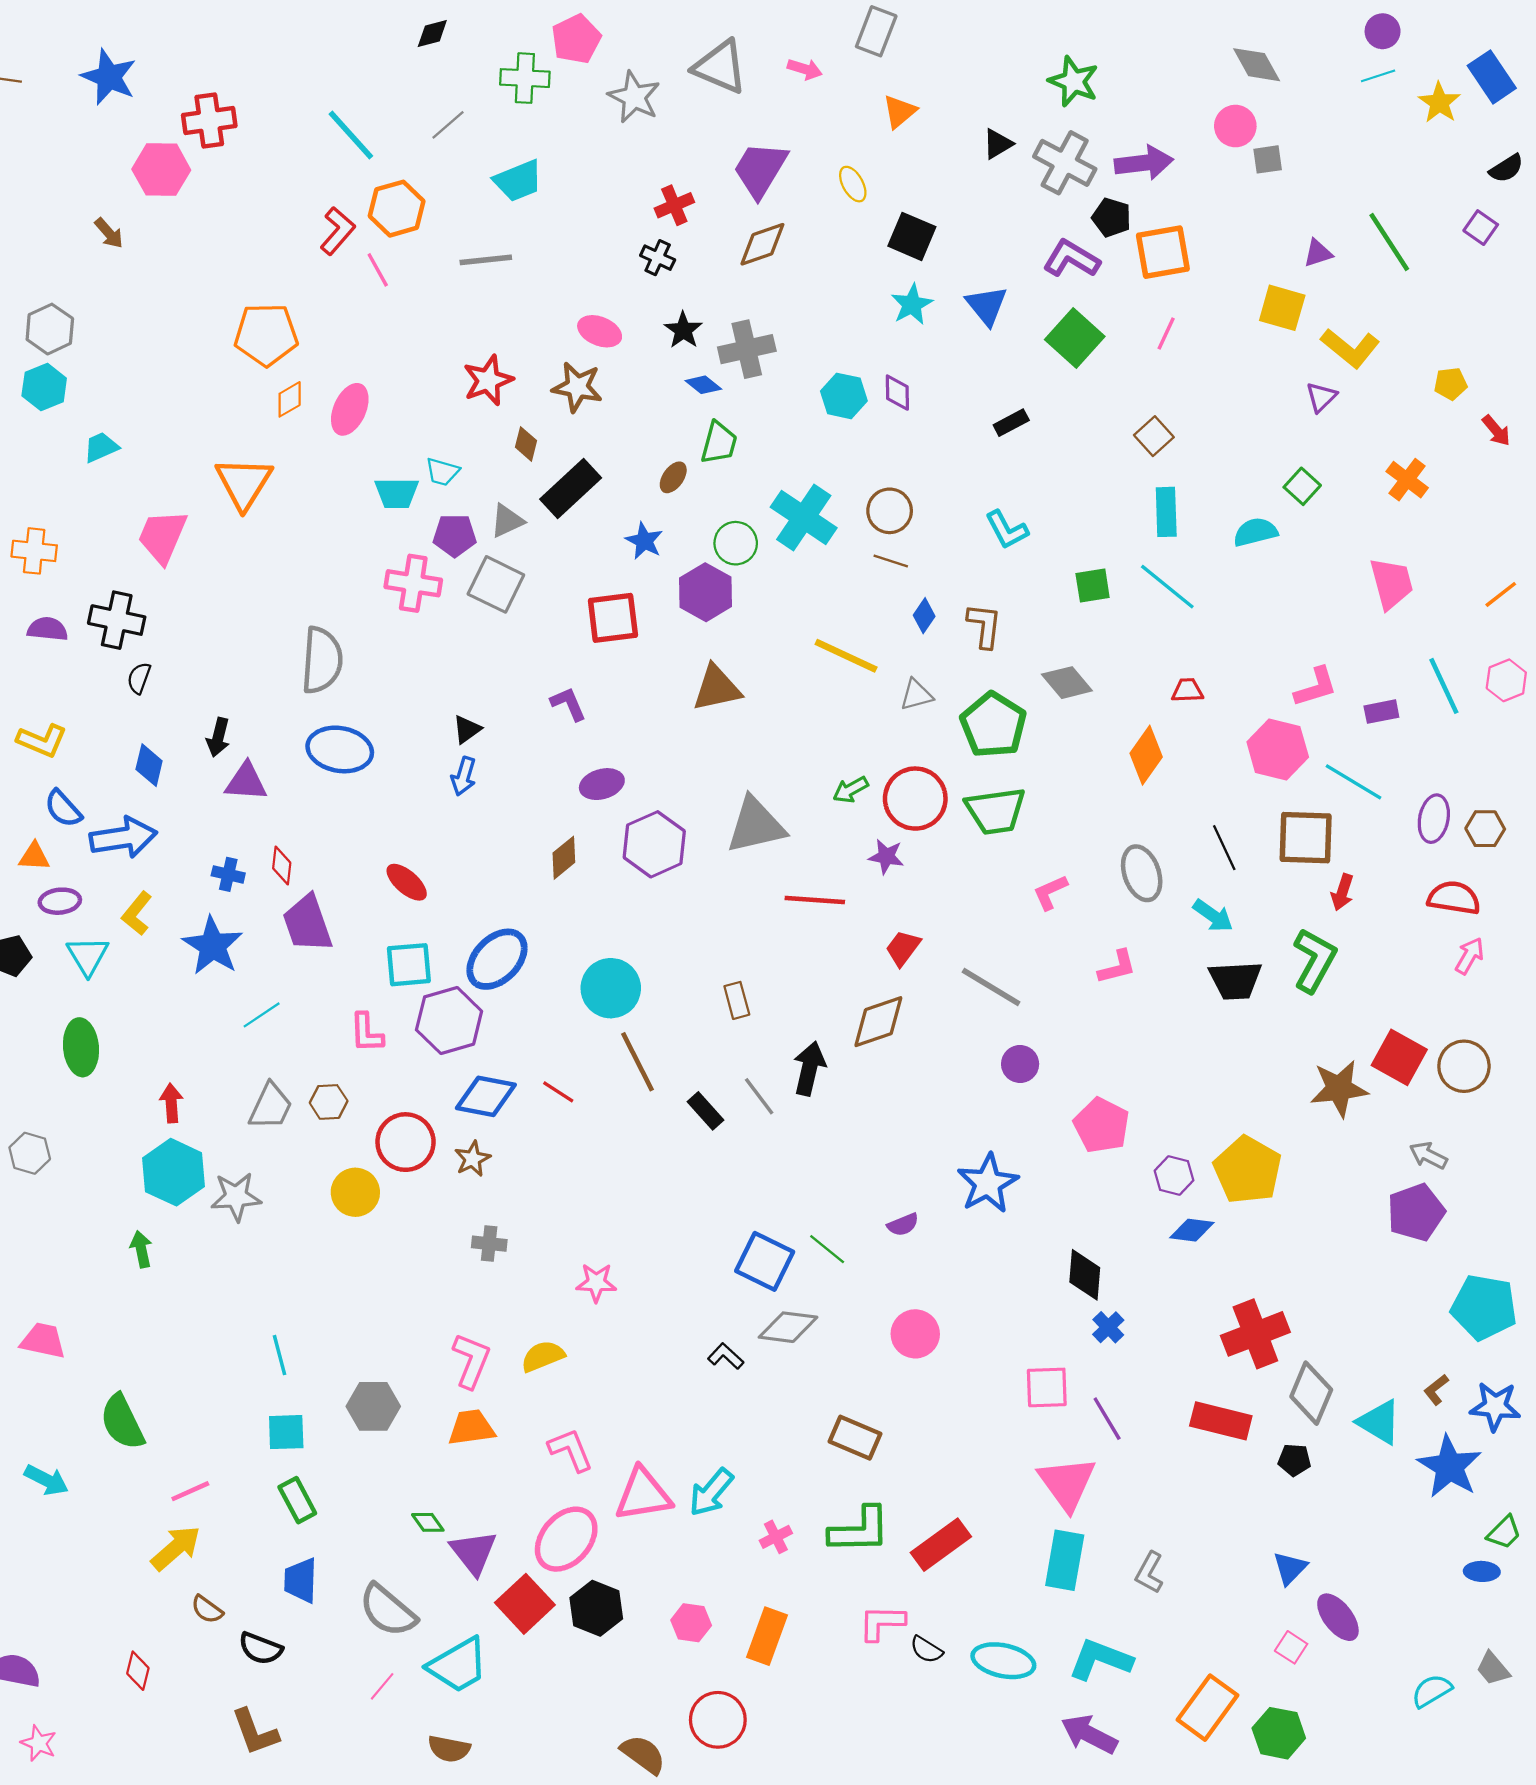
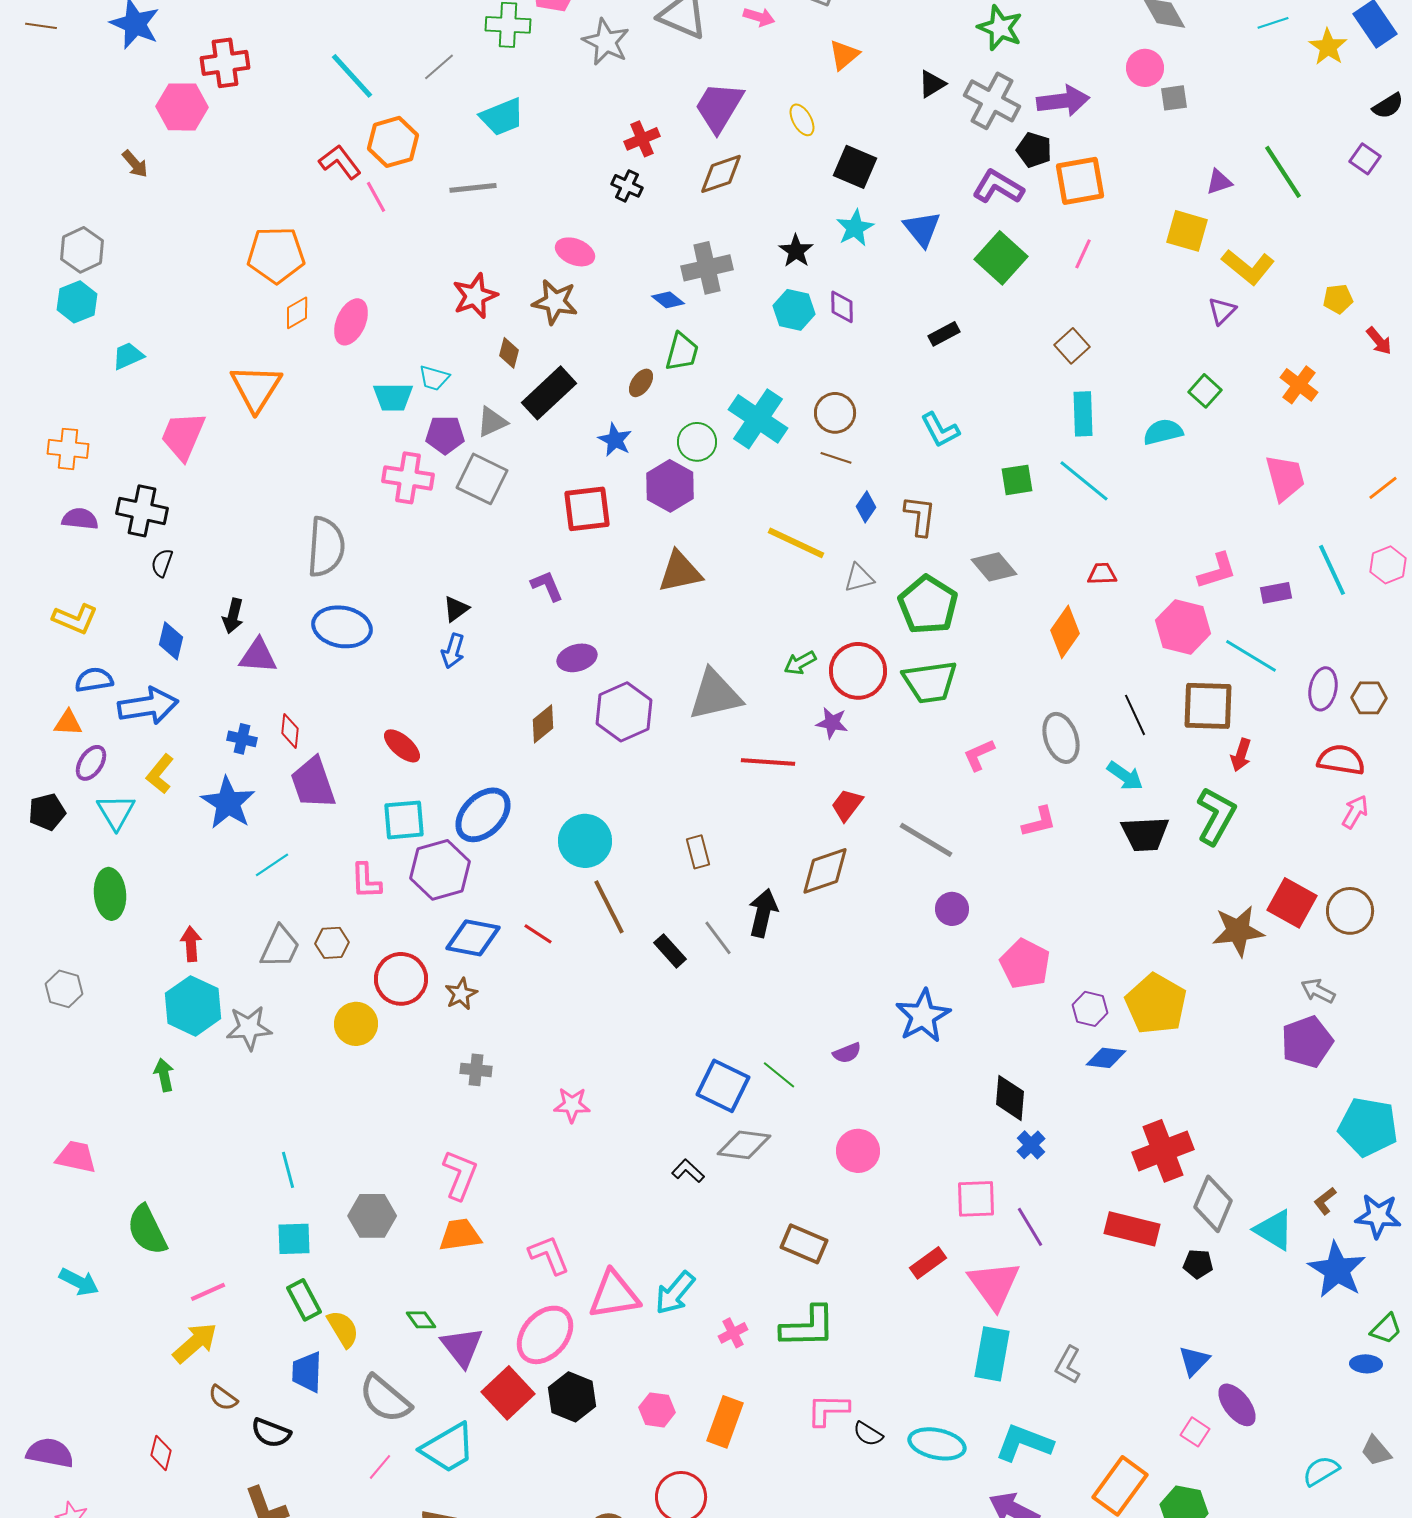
red L-shape: (338, 231) -> (340, 162), turned -78
black star: (683, 330) -> (796, 251), moved
blue semicircle: (63, 809) -> (94, 680), turned 123
purple ellipse: (60, 901) -> (91, 763), turned -51
yellow semicircle: (543, 1356) -> (343, 1329), moved, turned 81
red rectangle: (941, 1545) -> (928, 1263), moved, size x0.7

